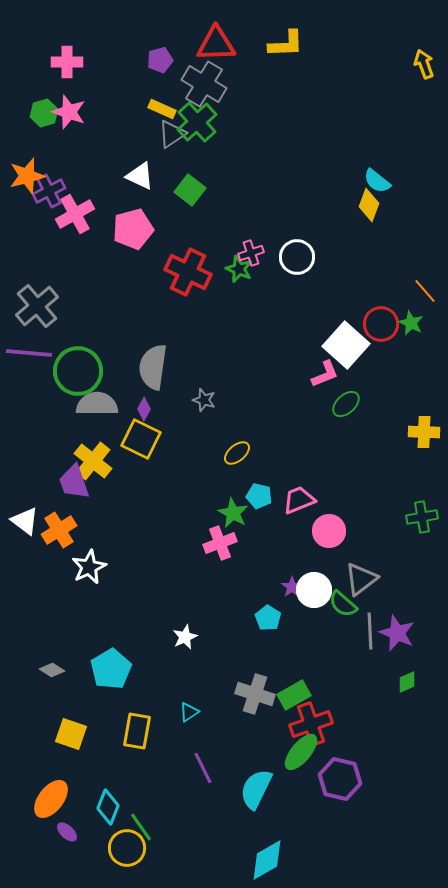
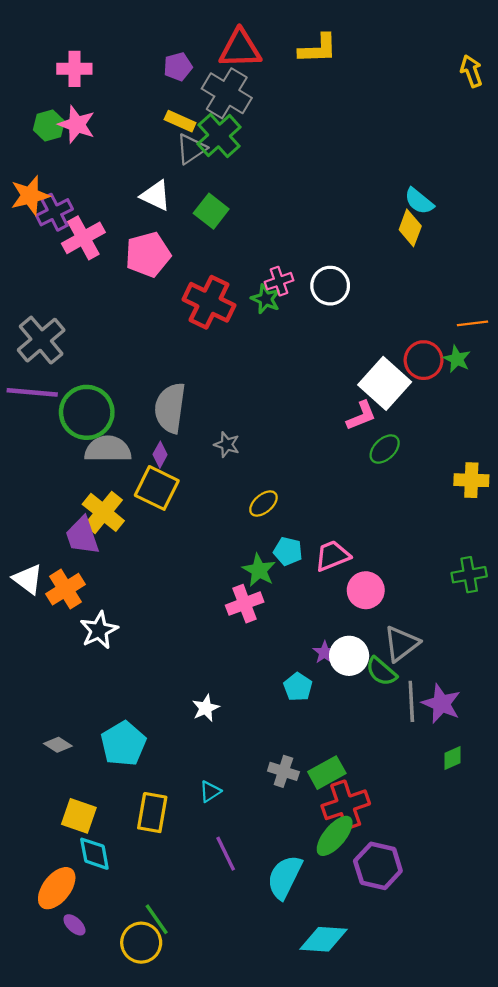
orange line: (425, 291) -> (472, 323), turned -56
gray cross: (255, 694) -> (283, 771), size x0.7
cyan diamond: (108, 807) -> (94, 854), moved, turned -32
cyan diamond: (267, 860) -> (323, 939), moved, turned 33

